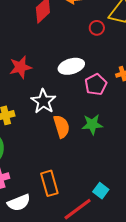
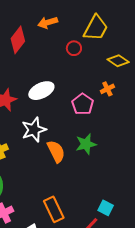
white ellipse: (71, 66) -> (41, 91), moved
white star: (43, 101) -> (34, 130), turned 30

